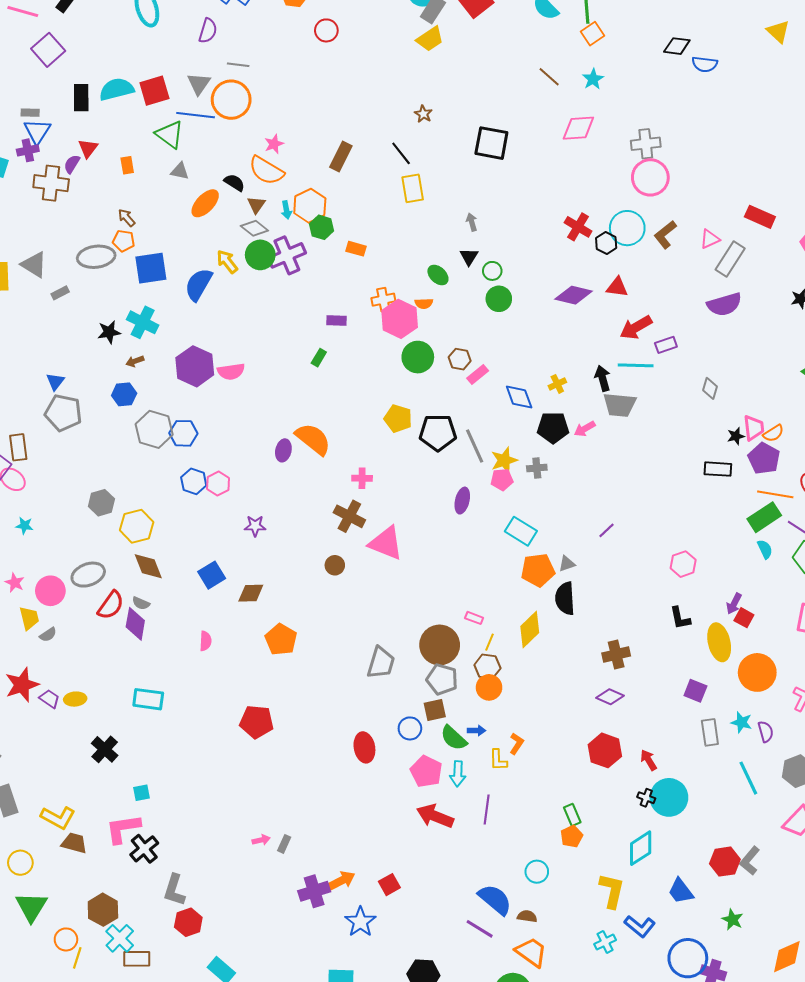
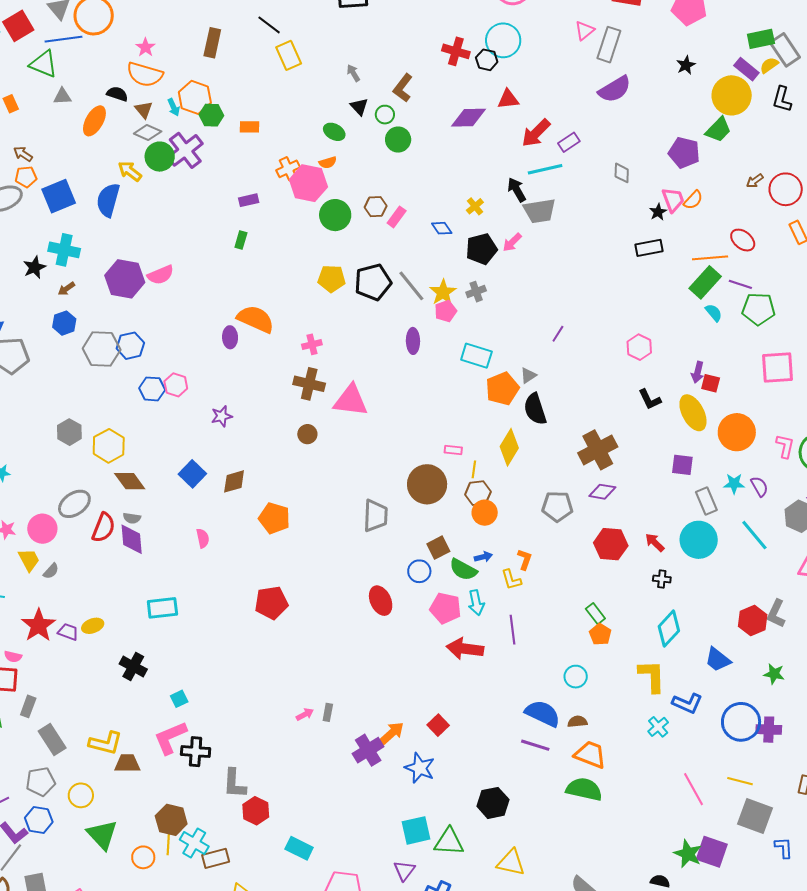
brown L-shape: (665, 235) -> (403, 88), moved
blue diamond: (519, 397) -> (442, 228), size x0.7
purple pentagon: (764, 458) -> (684, 153), moved
brown cross: (616, 655) -> (598, 450), size x1.4
gray pentagon: (442, 679) -> (557, 506), moved
cyan circle: (669, 797) -> (699, 540), moved
black cross: (144, 849) -> (196, 752), turned -32
yellow line: (77, 958) -> (168, 844), moved

